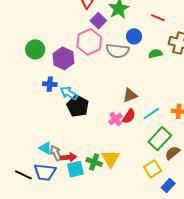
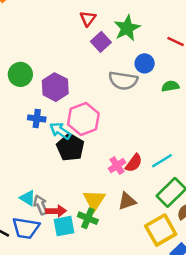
pink hexagon: (89, 42) -> (83, 119), moved
brown triangle: (130, 95) -> (127, 201), moved
yellow triangle: (111, 159) -> (94, 200), moved
yellow square: (153, 169) -> (161, 230), size x1.4

